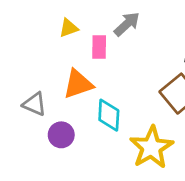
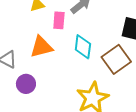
cyan diamond: (109, 115) -> (83, 47), moved

